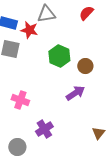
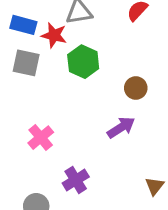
green hexagon: (59, 56) -> (83, 62), moved
pink cross: (20, 100) -> (41, 138), turned 30

